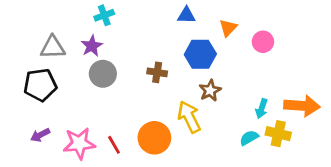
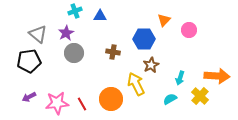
blue triangle: (186, 15) -> (100, 16), moved
gray triangle: (53, 47) -> (38, 34), turned 42
cyan arrow: (262, 109) -> (180, 78), moved
yellow cross: (278, 134) -> (200, 96), turned 30
cyan semicircle: (249, 138) -> (170, 99), moved

